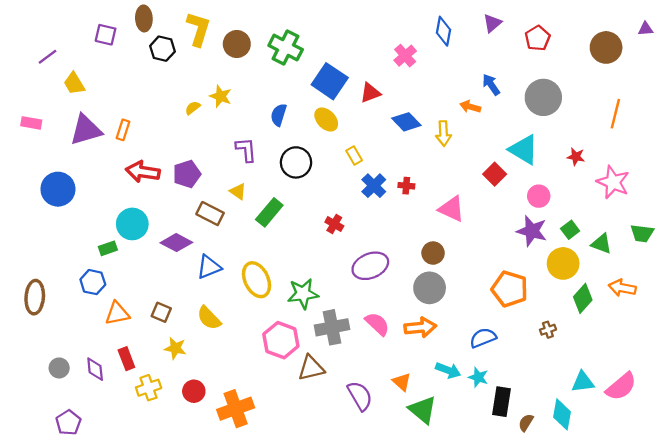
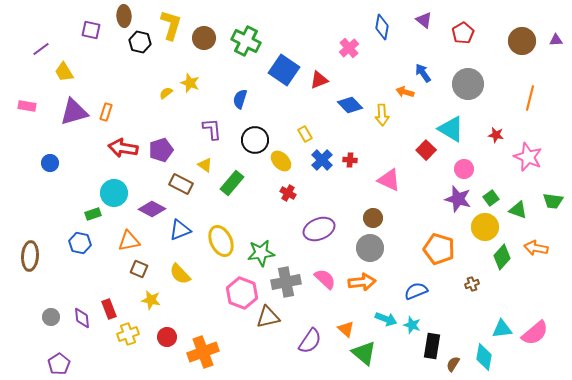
purple triangle: (492, 23) -> (424, 20), turned -42
purple triangle: (646, 29) -> (556, 40), moved
yellow ellipse: (326, 119) -> (281, 161), moved
blue circle: (58, 189) -> (50, 163), size x0.6
orange triangle: (117, 313) -> (129, 241), moved
purple semicircle: (360, 396) -> (310, 341), turned 64

